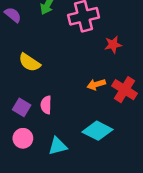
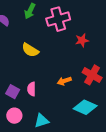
yellow semicircle: (29, 62) -> (30, 50), moved
orange arrow: (96, 84) -> (64, 81), moved
cyan diamond: (97, 131) -> (85, 107), moved

